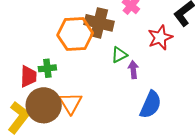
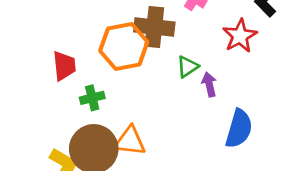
red trapezoid: (28, 76) -> (64, 66), moved
orange triangle: (71, 103) -> (130, 141), turned -45

